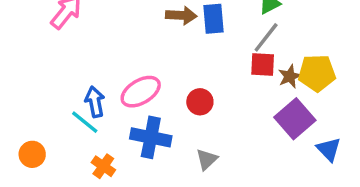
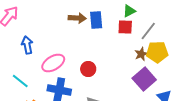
gray line: (266, 37) -> (148, 31), moved
red square: (263, 65) -> (125, 27), moved
blue arrow: (95, 102) -> (27, 45), moved

